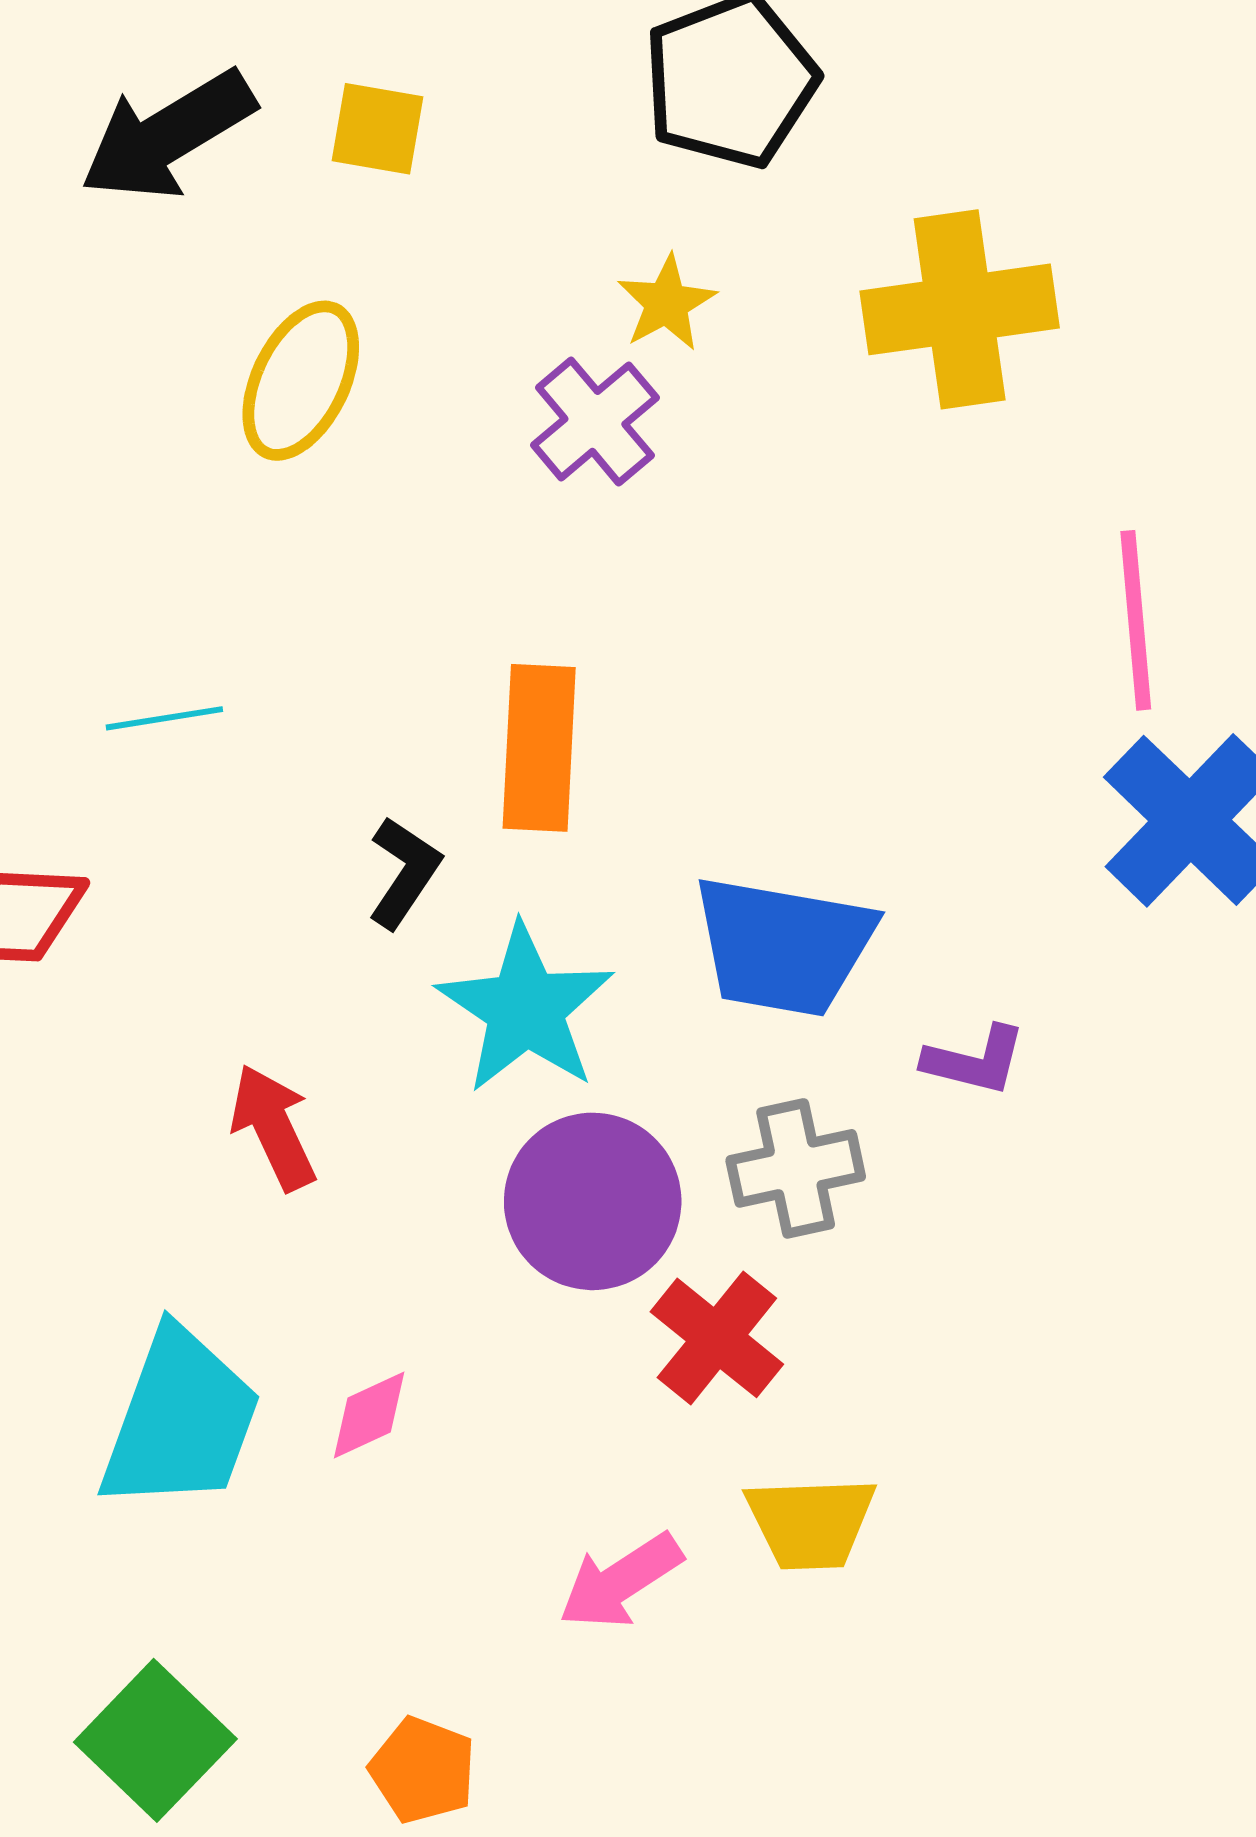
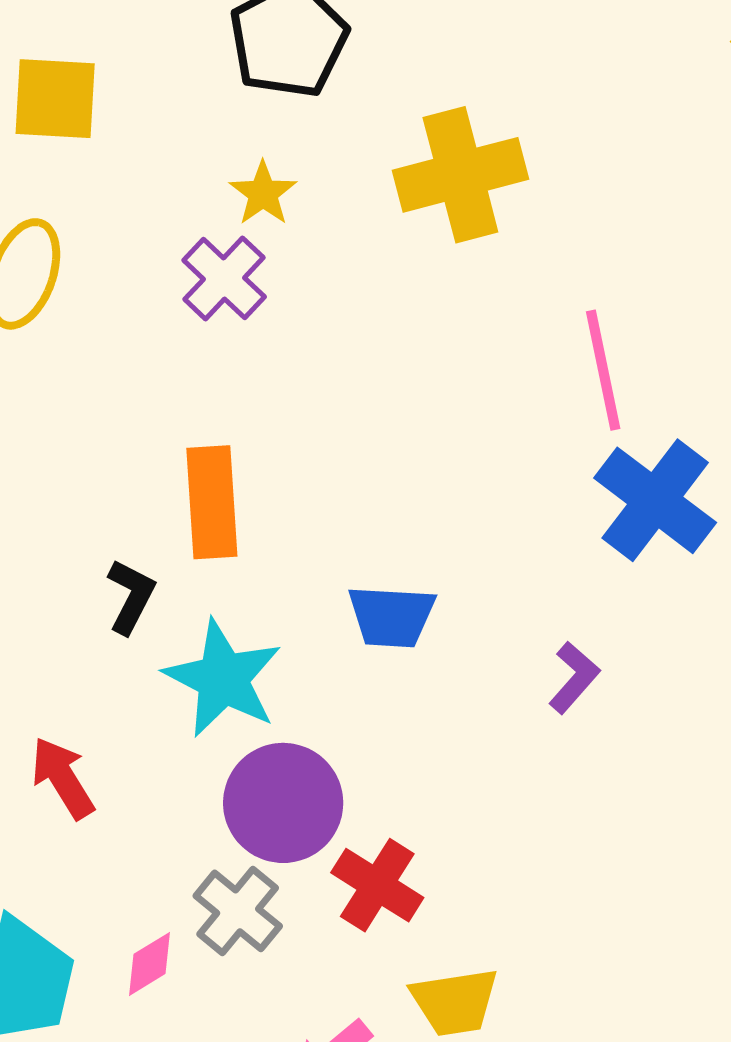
yellow square: (377, 129) -> (55, 99), size x1.4
blue trapezoid: (783, 946) -> (391, 616), size x0.7
purple L-shape: (975, 1060) -> (574, 678), moved, turned -56
gray cross: (796, 1168) -> (238, 911), moved, turned -32

